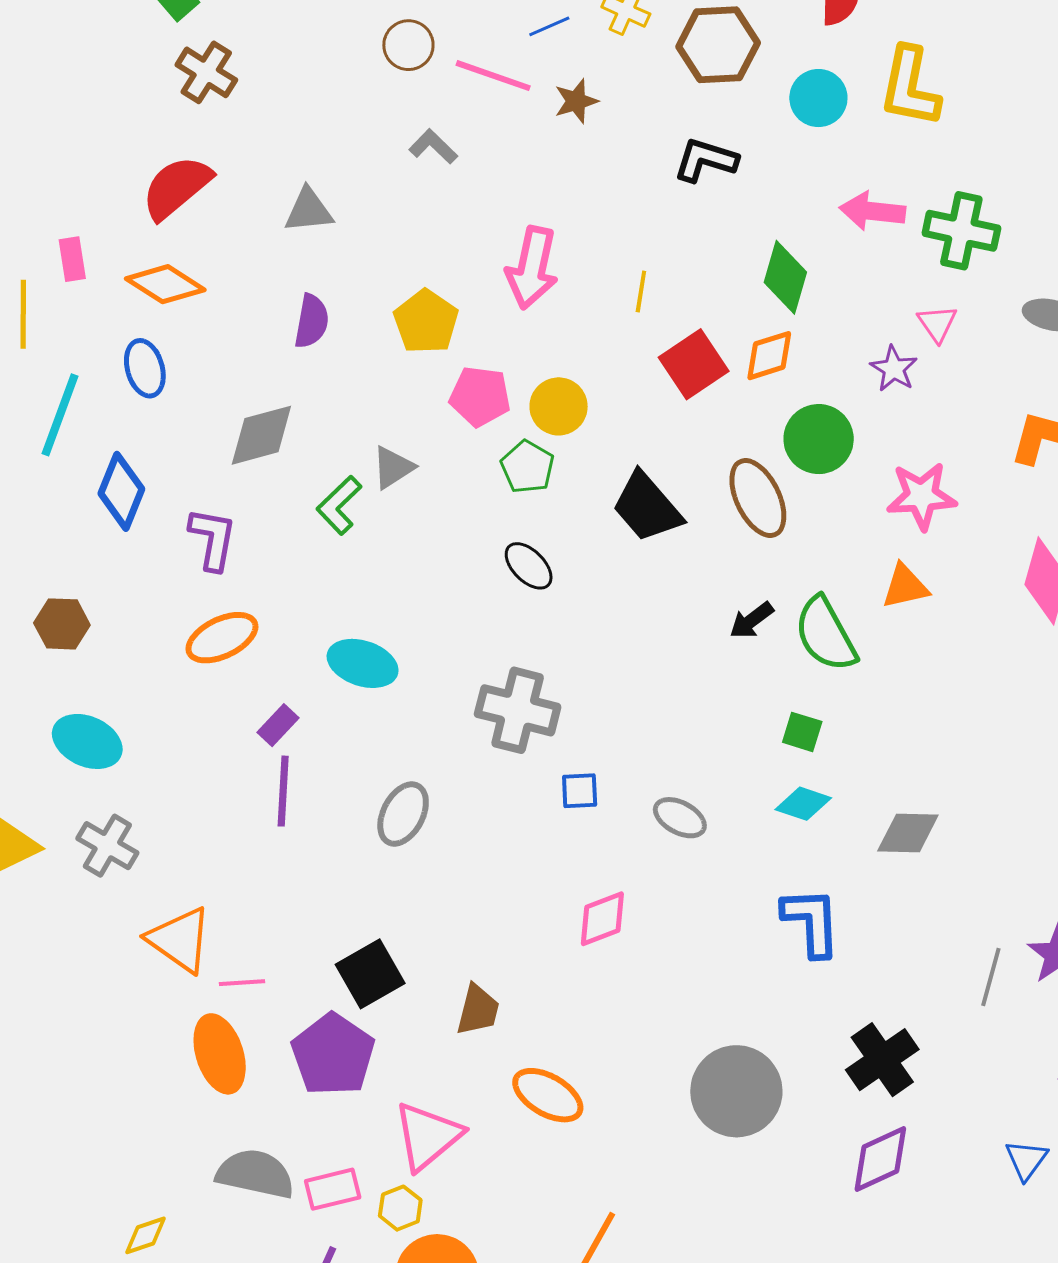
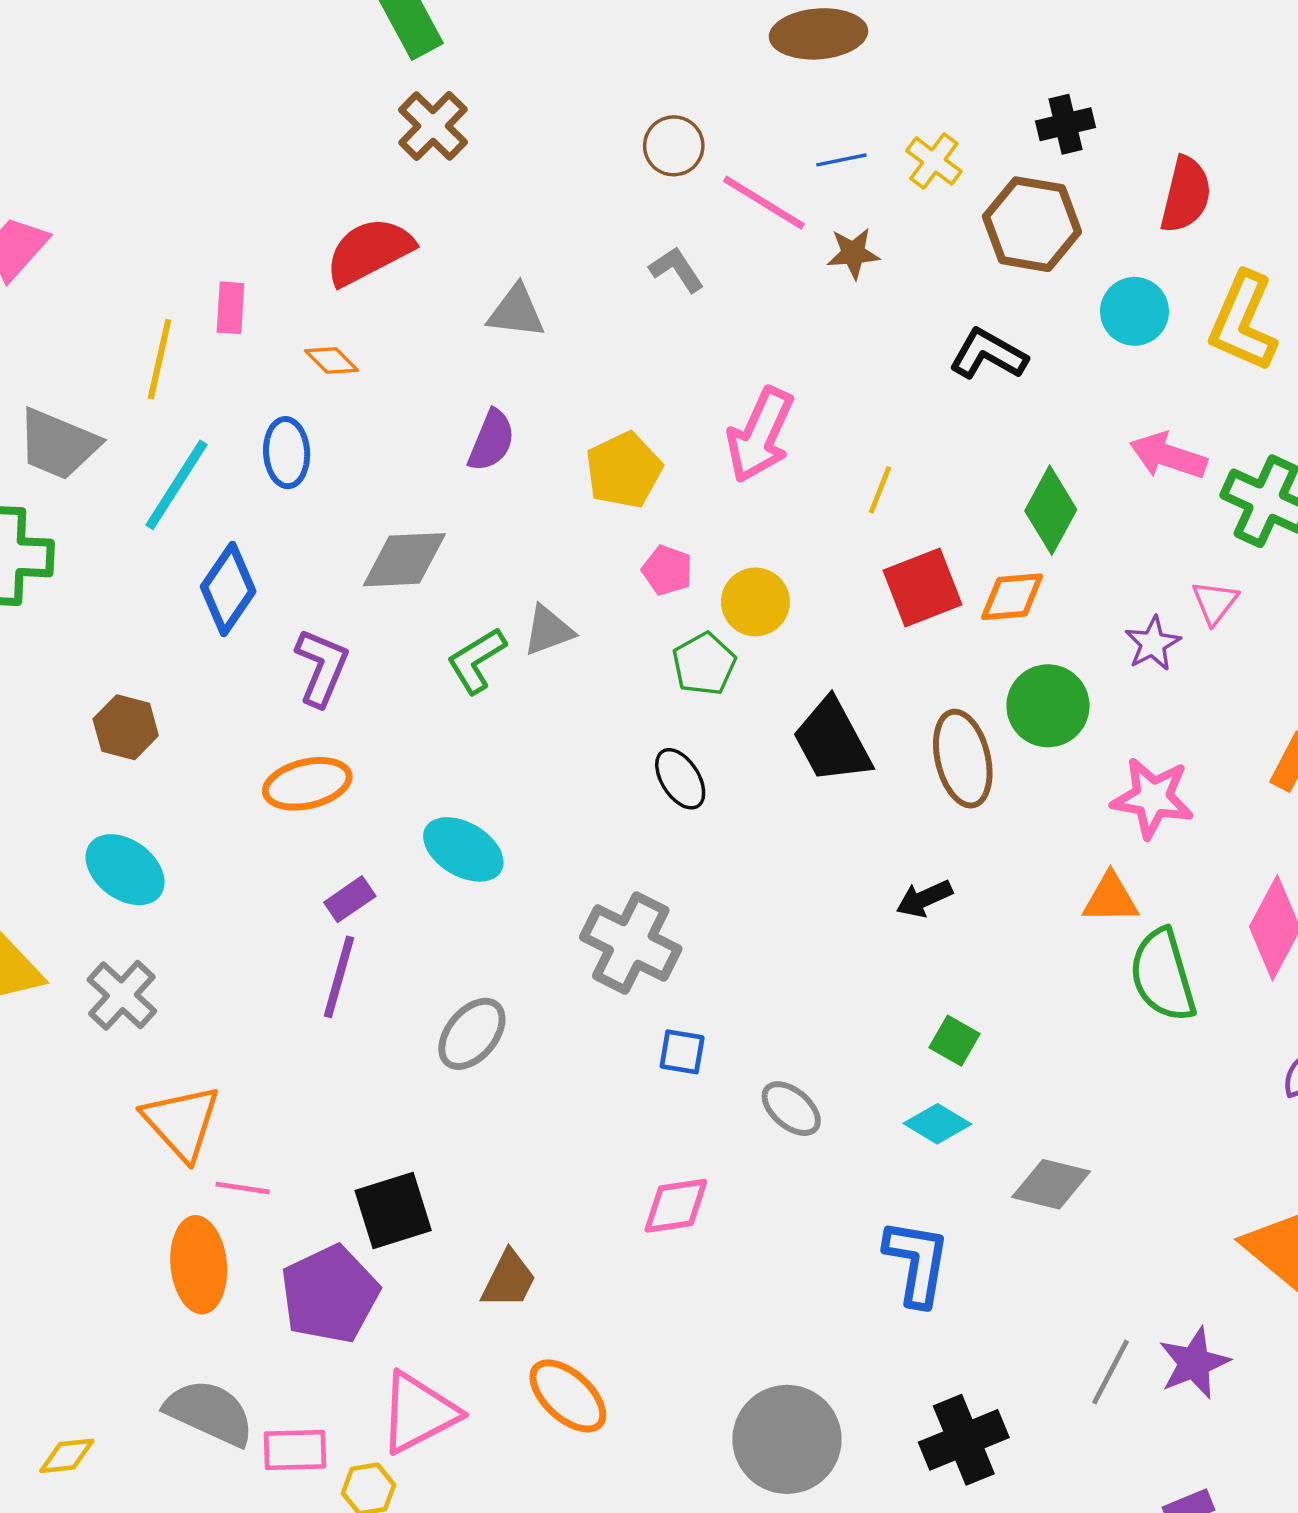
orange diamond: (165, 284) -> (332, 360), size x0.6
pink pentagon: (480, 396) -> (667, 570), size x0.7
green semicircle: (826, 634) -> (1163, 975), moved

